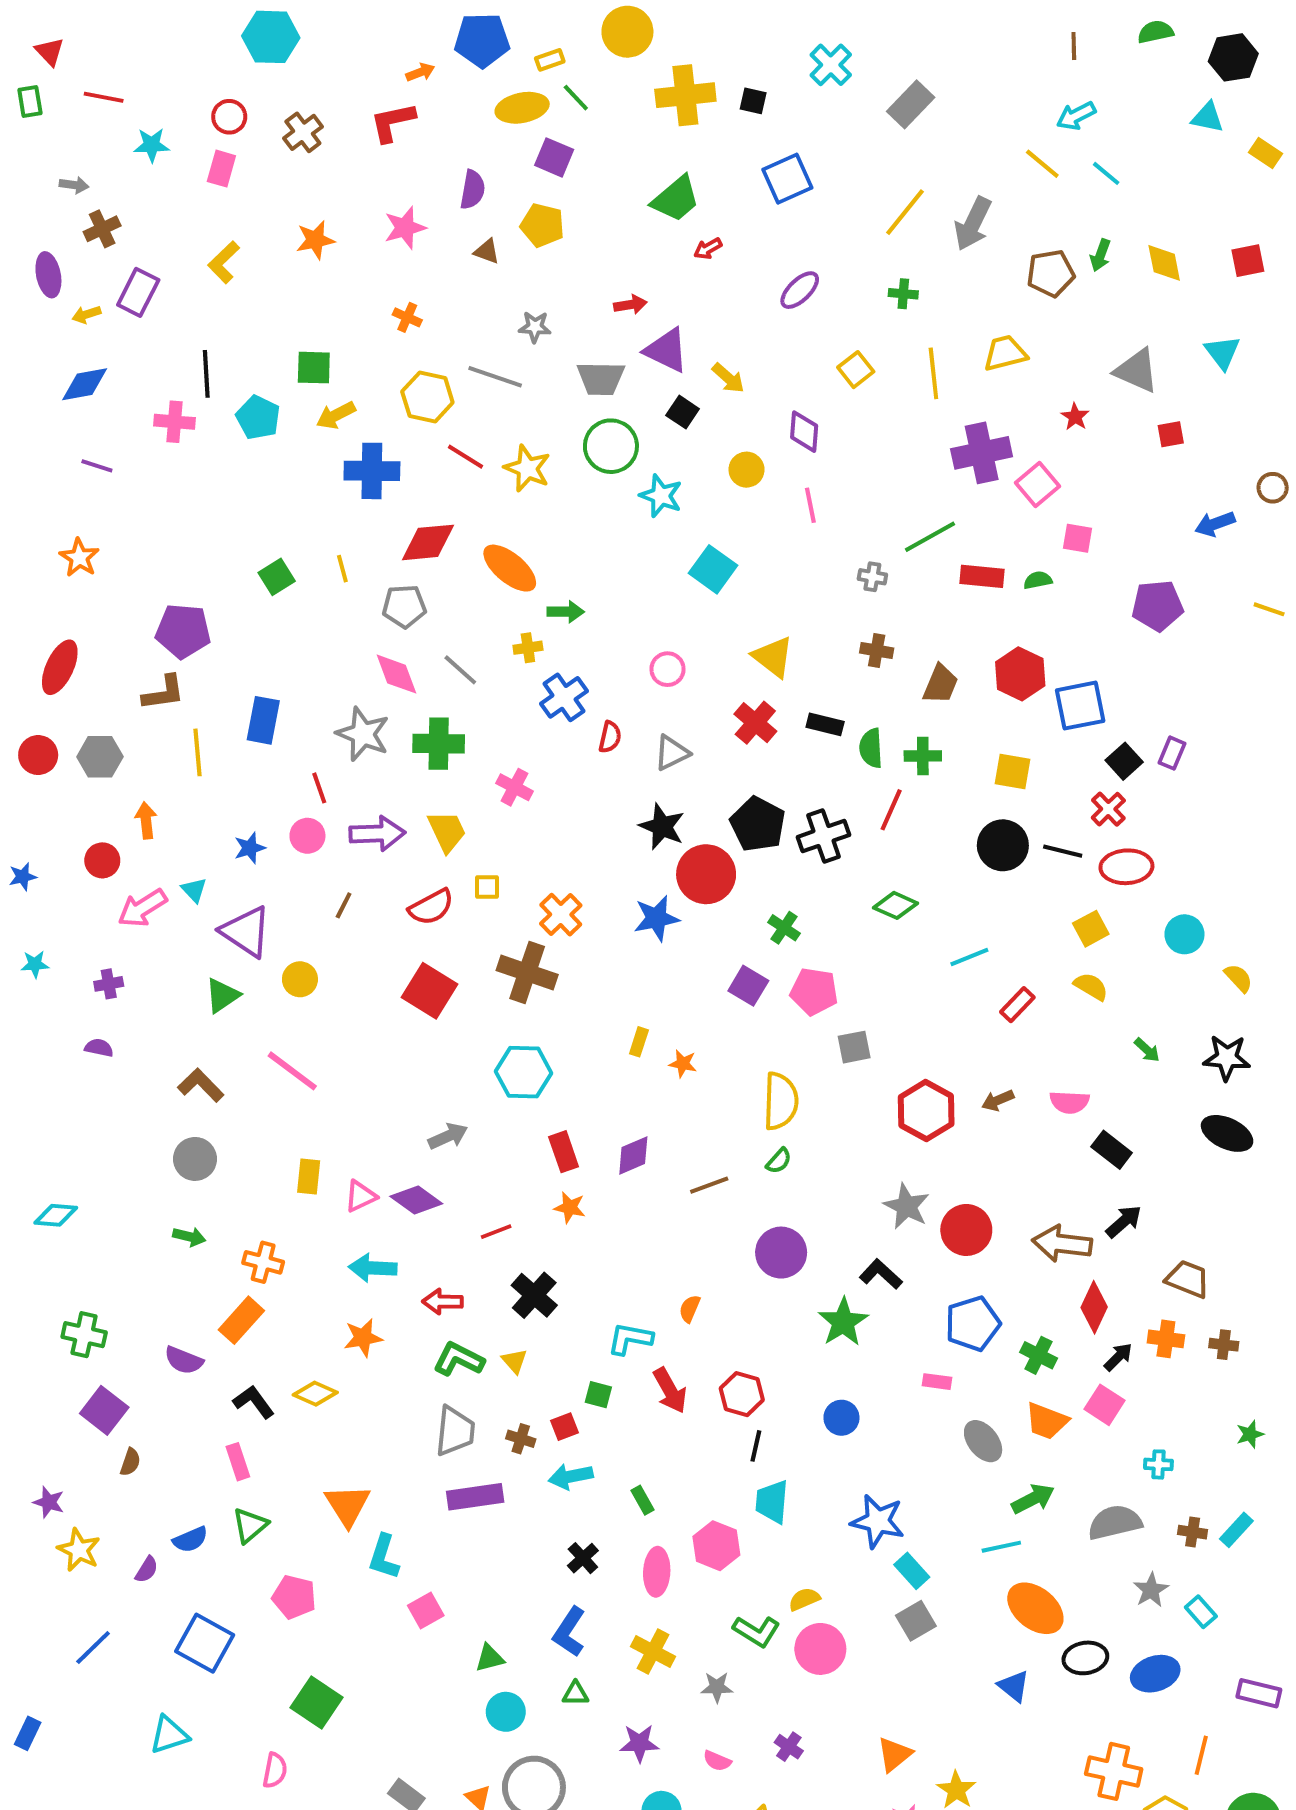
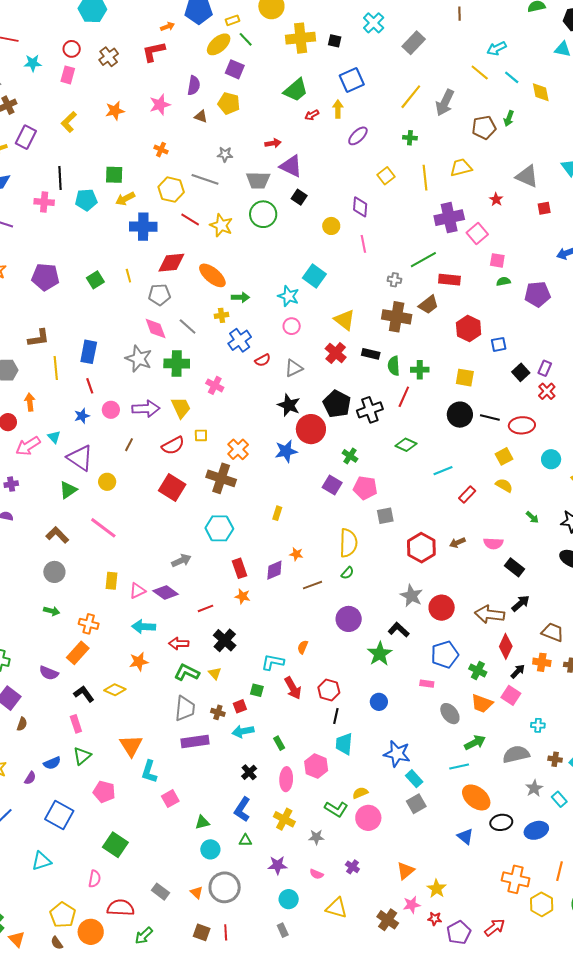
brown line: (1074, 46) -> (459, 14), moved
yellow ellipse: (522, 108) -> (219, 44), turned -30
yellow diamond: (1164, 263) -> (541, 92), moved
yellow arrow: (728, 378) -> (338, 109), moved, turned -132
cyan pentagon: (258, 418) -> (86, 200), turned -30
cyan star: (661, 496) -> (288, 296), moved
green semicircle: (1038, 580) -> (503, 281), moved
purple pentagon: (183, 631) -> (45, 277), moved
brown cross: (877, 650) -> (397, 317), size x1.8
brown trapezoid: (941, 684) -> (429, 305), moved, turned 30
blue square: (1080, 706) -> (499, 344), size x0.6
red semicircle: (610, 737) -> (263, 360), turned 49
red line: (319, 788) -> (90, 386), moved
red cross: (1108, 809) -> (547, 391), moved
orange star: (683, 1064) -> (296, 554), moved

